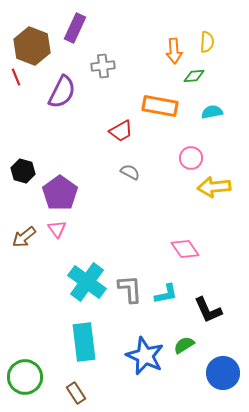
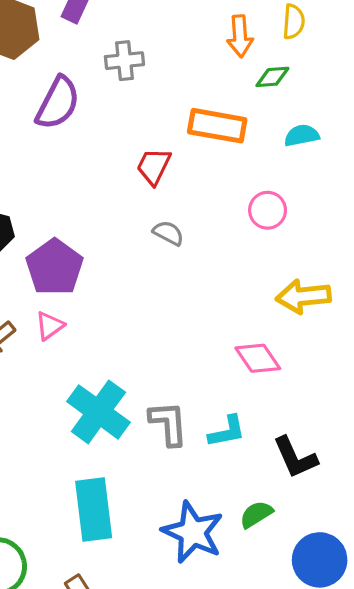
red trapezoid: (121, 131) -> (154, 166), turned 145
yellow arrow: (214, 187) -> (303, 296), moved
pink triangle: (57, 229) -> (50, 326), turned 30

